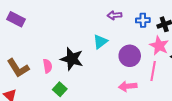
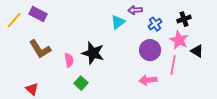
blue cross: (143, 20) -> (155, 24), moved, turned -32
cyan triangle: (100, 42) -> (118, 22), moved
brown L-shape: (18, 68) -> (40, 49), moved

